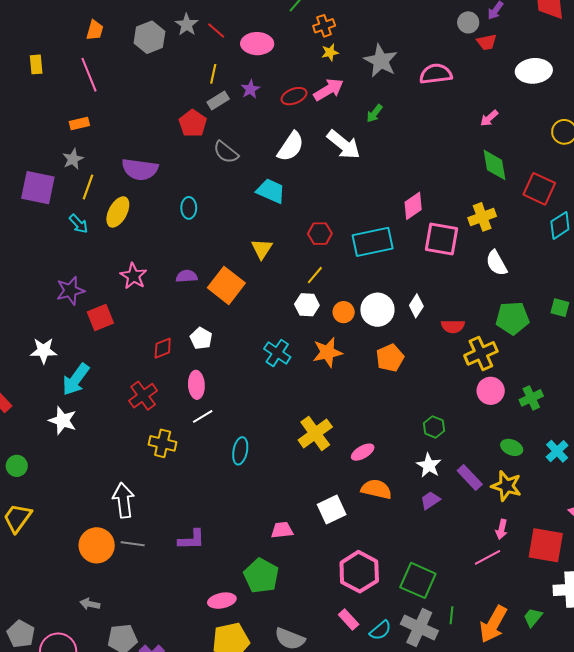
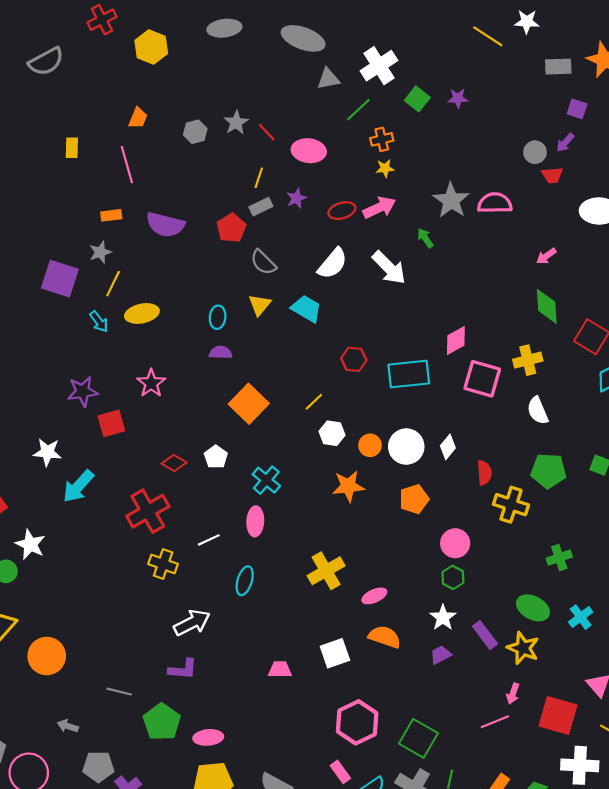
gray hexagon: (149, 37) -> (195, 132), size x0.7
gray star: (381, 61) -> (451, 200), moved
green arrow: (374, 113) -> (425, 238), turned 102
purple semicircle: (140, 169) -> (165, 225), moved
yellow ellipse: (118, 212) -> (142, 313), turned 44
yellow triangle: (262, 249) -> (260, 305), moved
yellow line: (315, 275) -> (314, 402), moved
purple semicircle: (187, 276) -> (221, 353), moved
red semicircle: (453, 326) -> (484, 473), turned -100
red diamond: (163, 348) -> (174, 463), turned 45
cyan cross: (277, 353) -> (266, 480), moved
yellow cross: (481, 353) -> (511, 505), turned 36
pink ellipse: (196, 385) -> (255, 521), moved
pink circle: (491, 391) -> (455, 543), moved
red cross: (143, 396) -> (148, 511), size x1.4
white star: (63, 420) -> (30, 544), moved
green ellipse: (512, 447) -> (533, 608), size x1.4
white arrow: (123, 500) -> (192, 623), moved, turned 64
gray line: (133, 544) -> (119, 692), moved
orange circle: (97, 545) -> (47, 656), moved
green pentagon: (261, 576) -> (162, 722), moved

